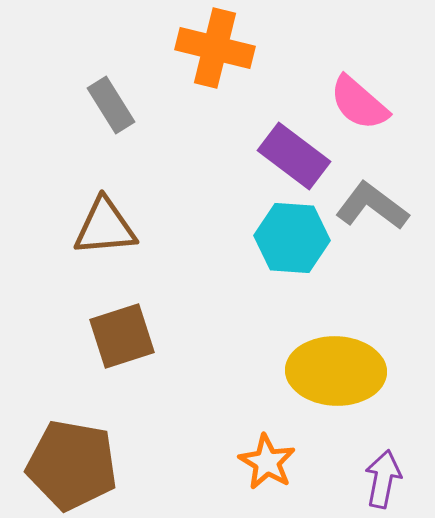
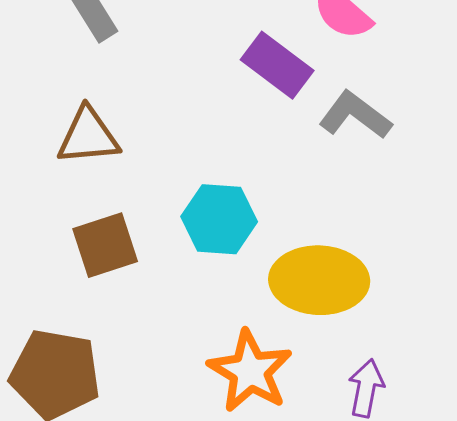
cyan hexagon: (292, 238) -> (219, 219), moved
orange star: (267, 462) -> (250, 371), size x1.5

